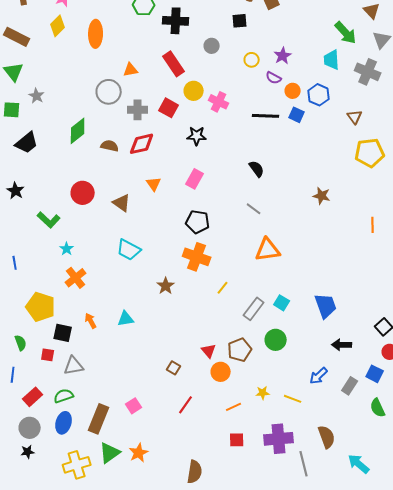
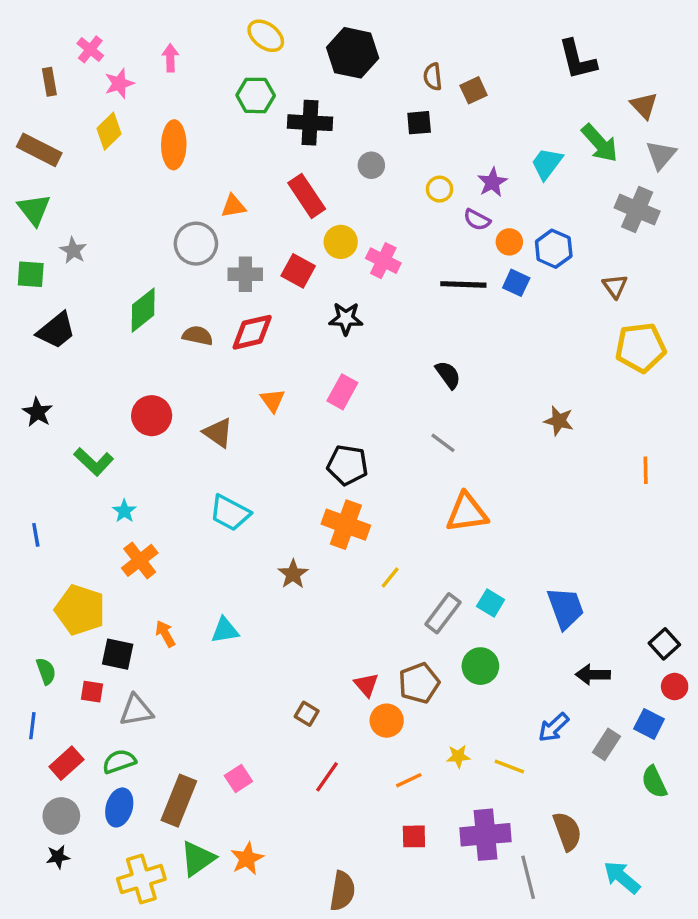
cyan trapezoid: (332, 60) -> (547, 164), moved, turned 40

